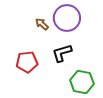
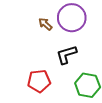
red pentagon: (27, 62) -> (39, 81), moved

